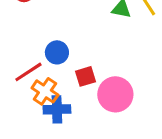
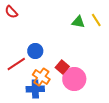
red square: (85, 76) -> (62, 67), moved, turned -32
orange cross: (45, 91) -> (41, 77), moved

